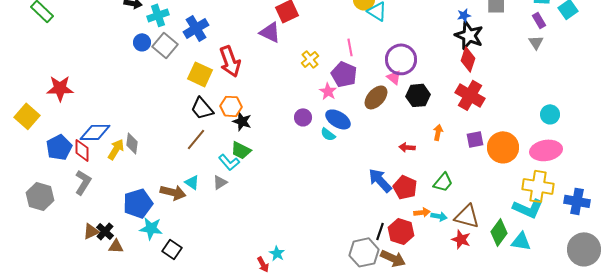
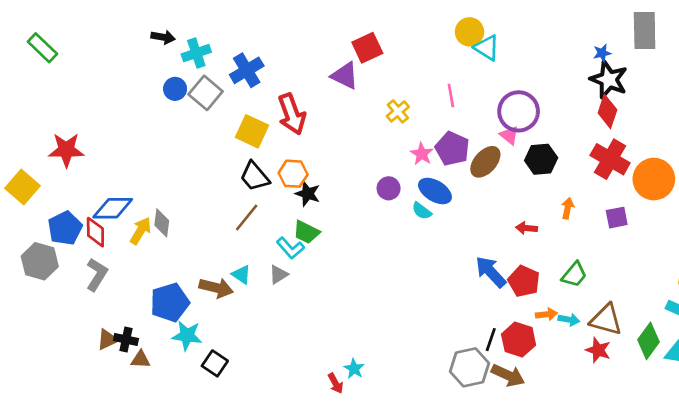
purple pentagon: (344, 74) -> (452, 149), moved
orange circle: (503, 147) -> (654, 179), moved
gray hexagon: (40, 196) -> (40, 261), moved
black cross: (105, 231) -> (126, 340), turned -30

